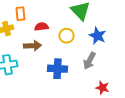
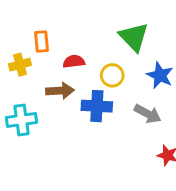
gray arrow: (89, 61) -> (148, 114), turned -90
blue cross: (57, 69) -> (97, 106), moved

